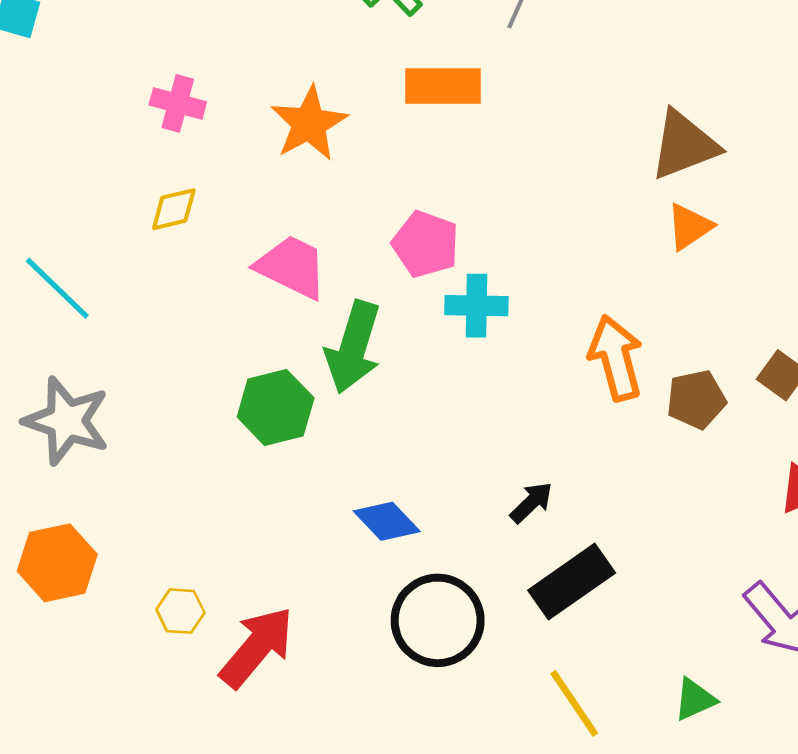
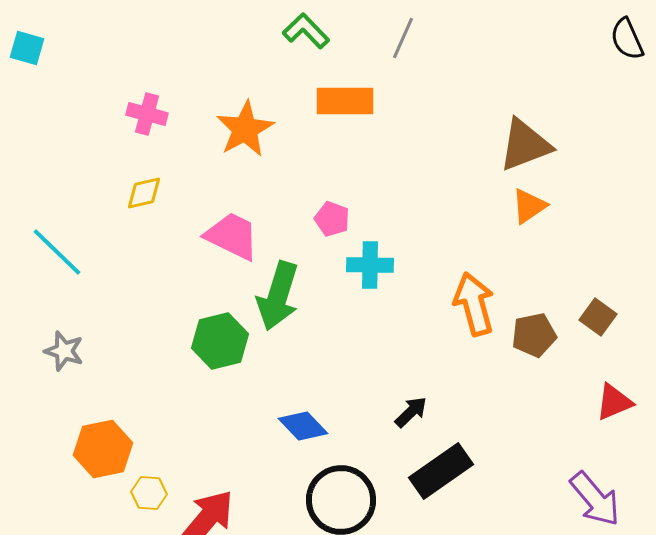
pink pentagon: (426, 244) -> (332, 219), size x0.7
gray star: (67, 421) -> (64, 351), size x0.6
orange hexagon: (57, 563) -> (103, 449), moved

